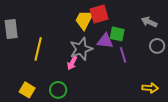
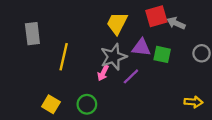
red square: (99, 14) -> (156, 16), moved
gray arrow: (149, 22) -> (176, 23), moved
green square: (117, 34) -> (162, 54), moved
purple line: (123, 55) -> (131, 76), moved, turned 63

